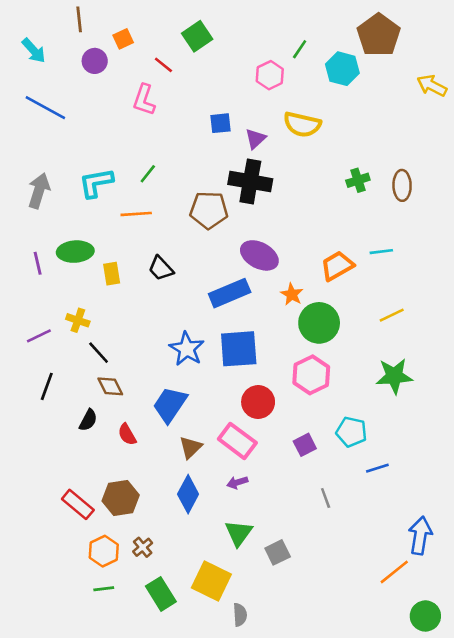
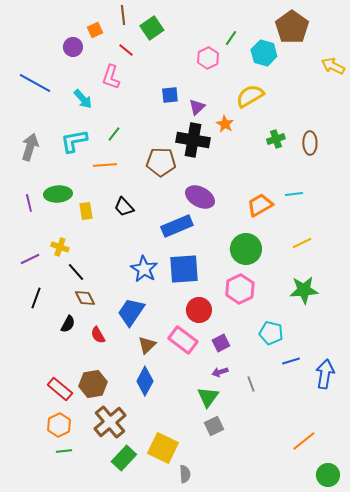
brown line: (79, 19) -> (123, 15), moved
cyan arrow: (34, 51) -> (83, 99), moved
yellow semicircle: (302, 124) -> (250, 96), moved, turned 136
orange star: (292, 294) -> (225, 124), moved
purple square: (305, 445) -> (221, 343), moved
purple arrow: (237, 482) -> (220, 372), moved
green triangle: (239, 533) -> (208, 397), moved
blue arrow: (420, 536) -> (325, 374), moved
brown cross: (143, 547) -> (110, 422), size x2.0
orange hexagon: (104, 551) -> (59, 425), moved
green line: (104, 589) -> (64, 451), moved
green rectangle: (161, 594) -> (124, 458), turned 75

